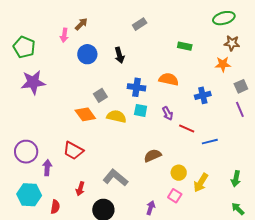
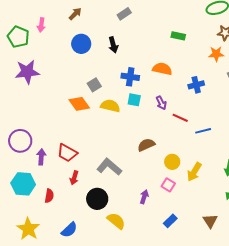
gray rectangle: (140, 24) -> (124, 14), moved
pink arrow: (64, 35) -> (41, 25), moved
red trapezoid: (73, 151) -> (67, 153), moved

